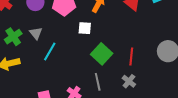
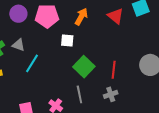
gray triangle: (36, 33) -> (18, 45), turned -32
gray cross: (129, 81) -> (111, 94), turned 32

